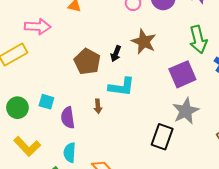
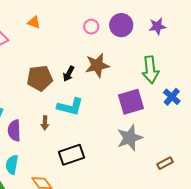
brown star: (144, 42) -> (97, 65), turned 30
brown pentagon: (87, 62) -> (40, 78), turned 30
black rectangle: (162, 137) -> (71, 155), moved, turned 45

